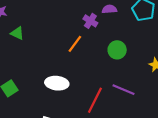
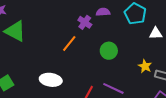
green triangle: (17, 33) -> (15, 31), size x1.6

